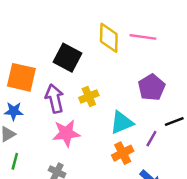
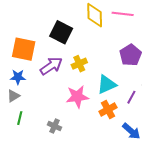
purple arrow: (55, 98) -> (51, 66), turned 70
pink star: (66, 133) -> (77, 97), moved

